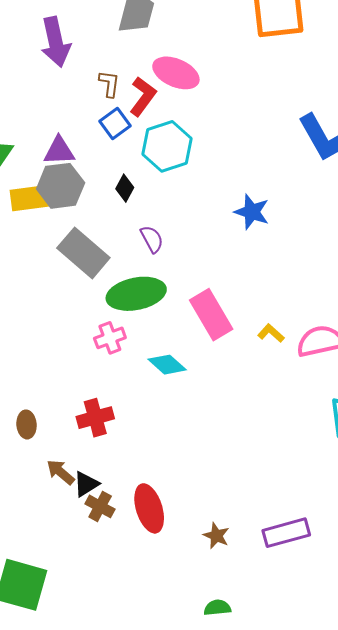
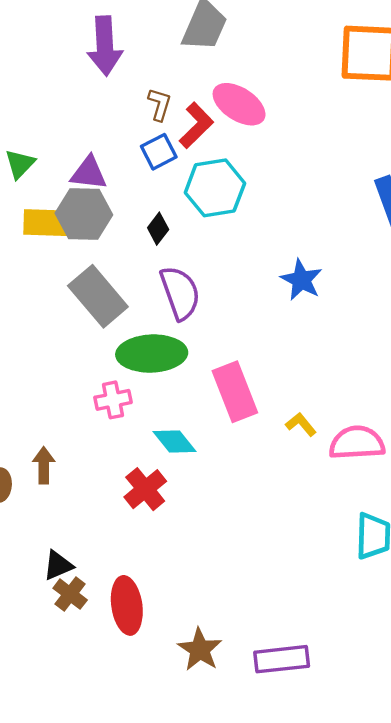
purple semicircle: (152, 239) -> (180, 293), size x1.6
red cross: (95, 418) -> (145, 489), moved, turned -33
brown arrow: (61, 472) -> (44, 465), moved, turned 40
brown star: (216, 536) -> (200, 650), size x1.4

